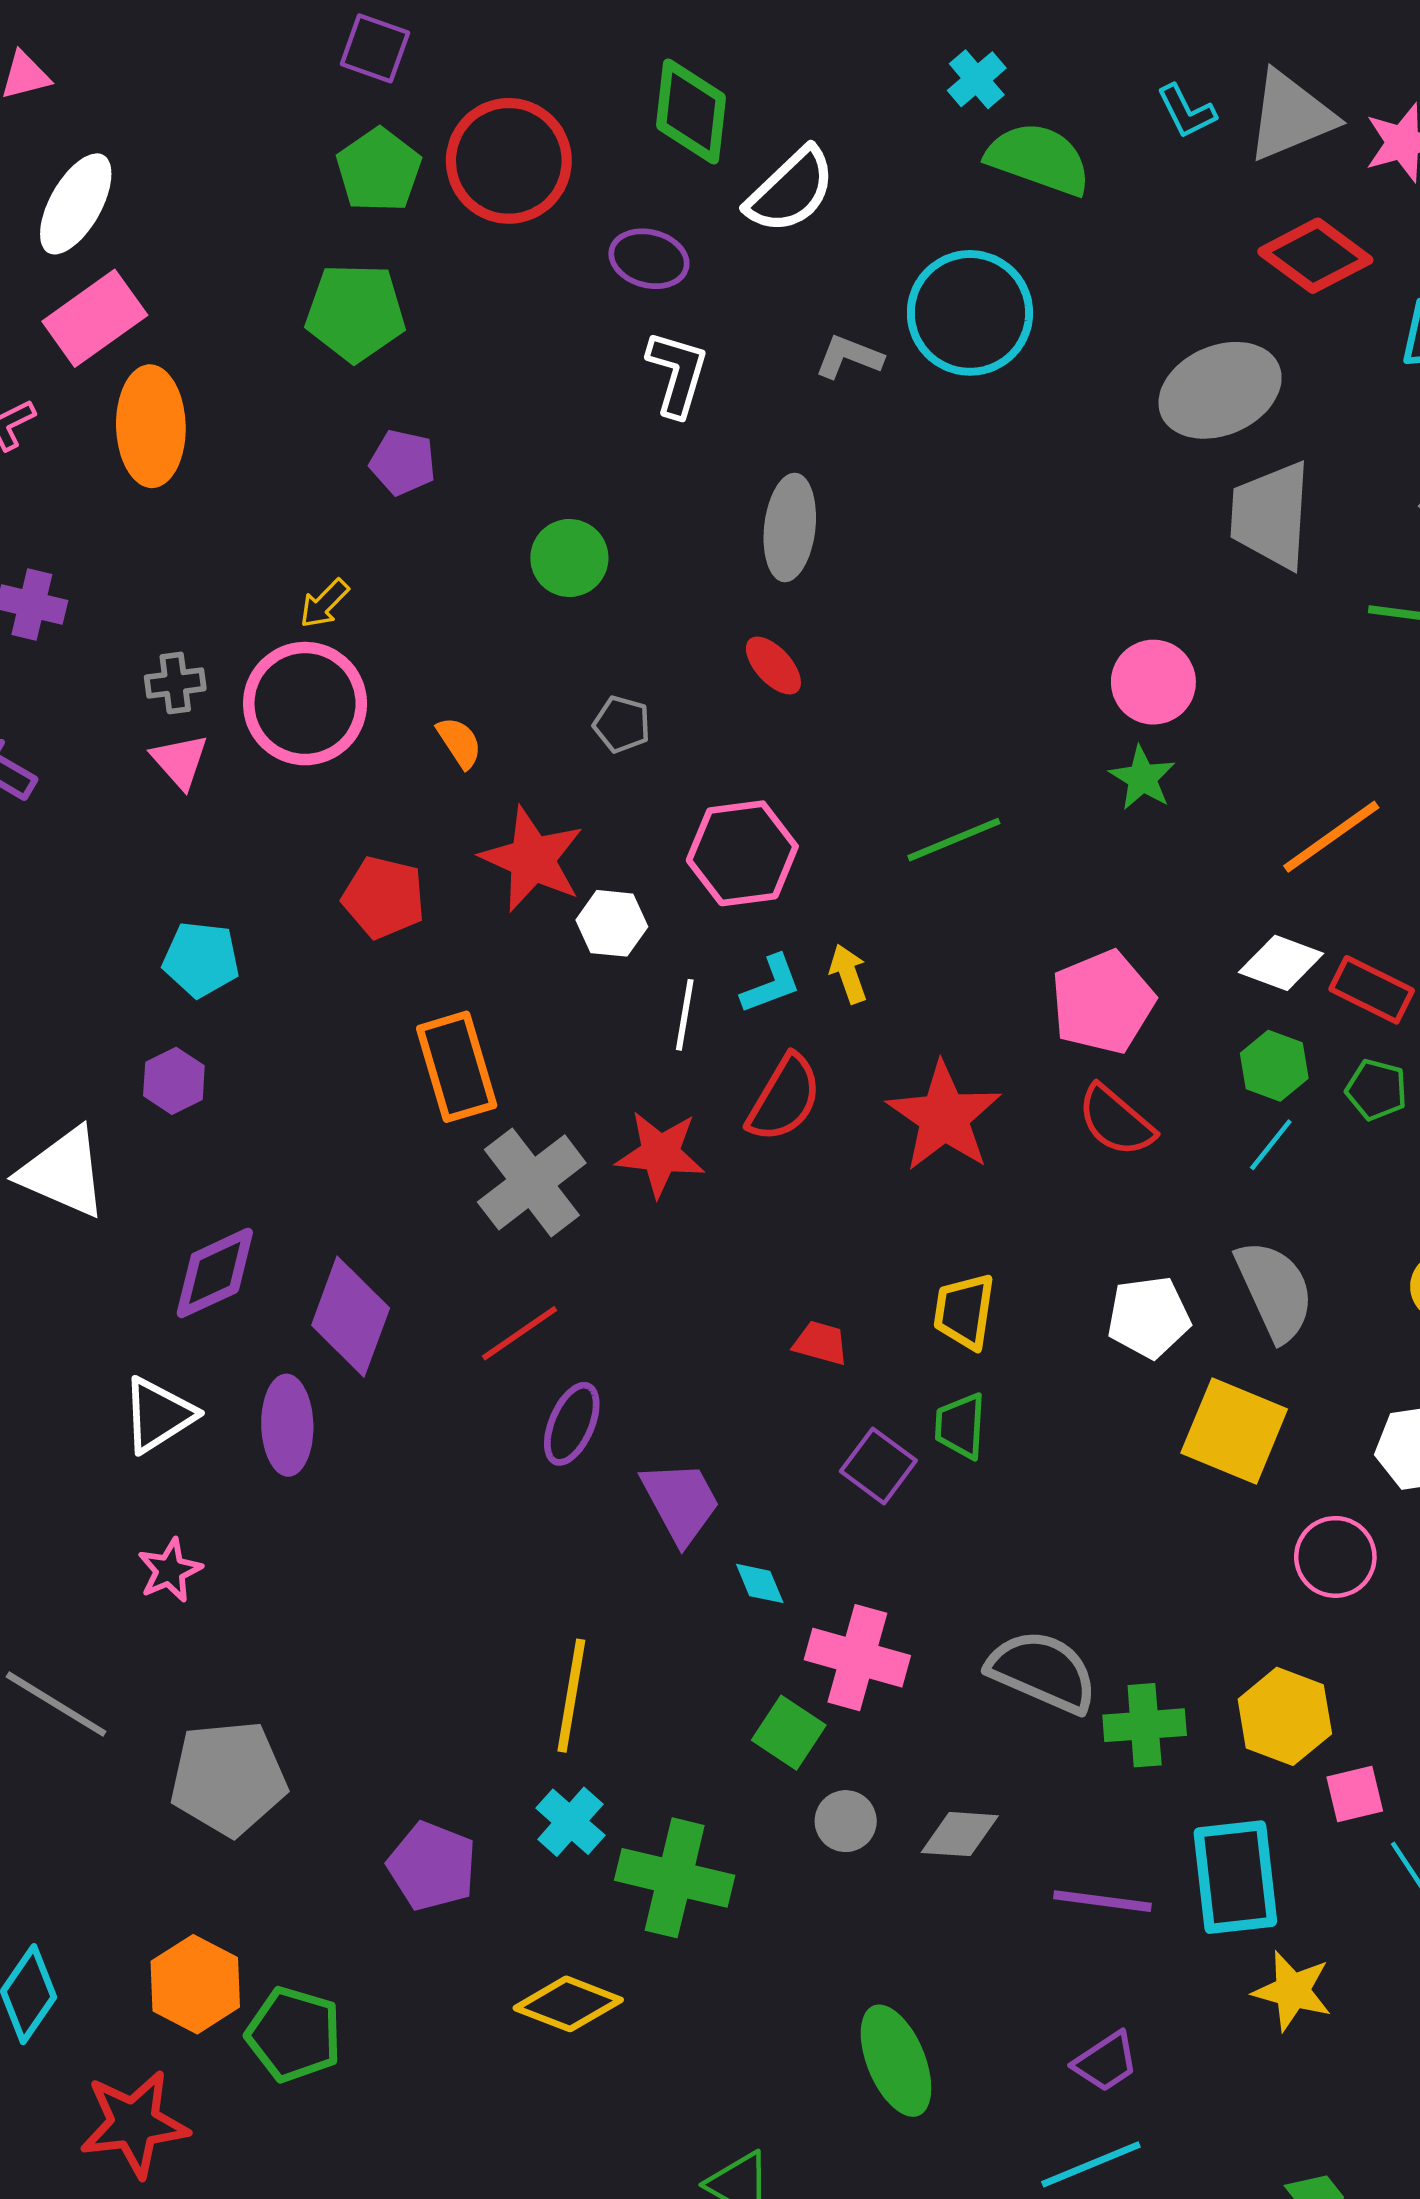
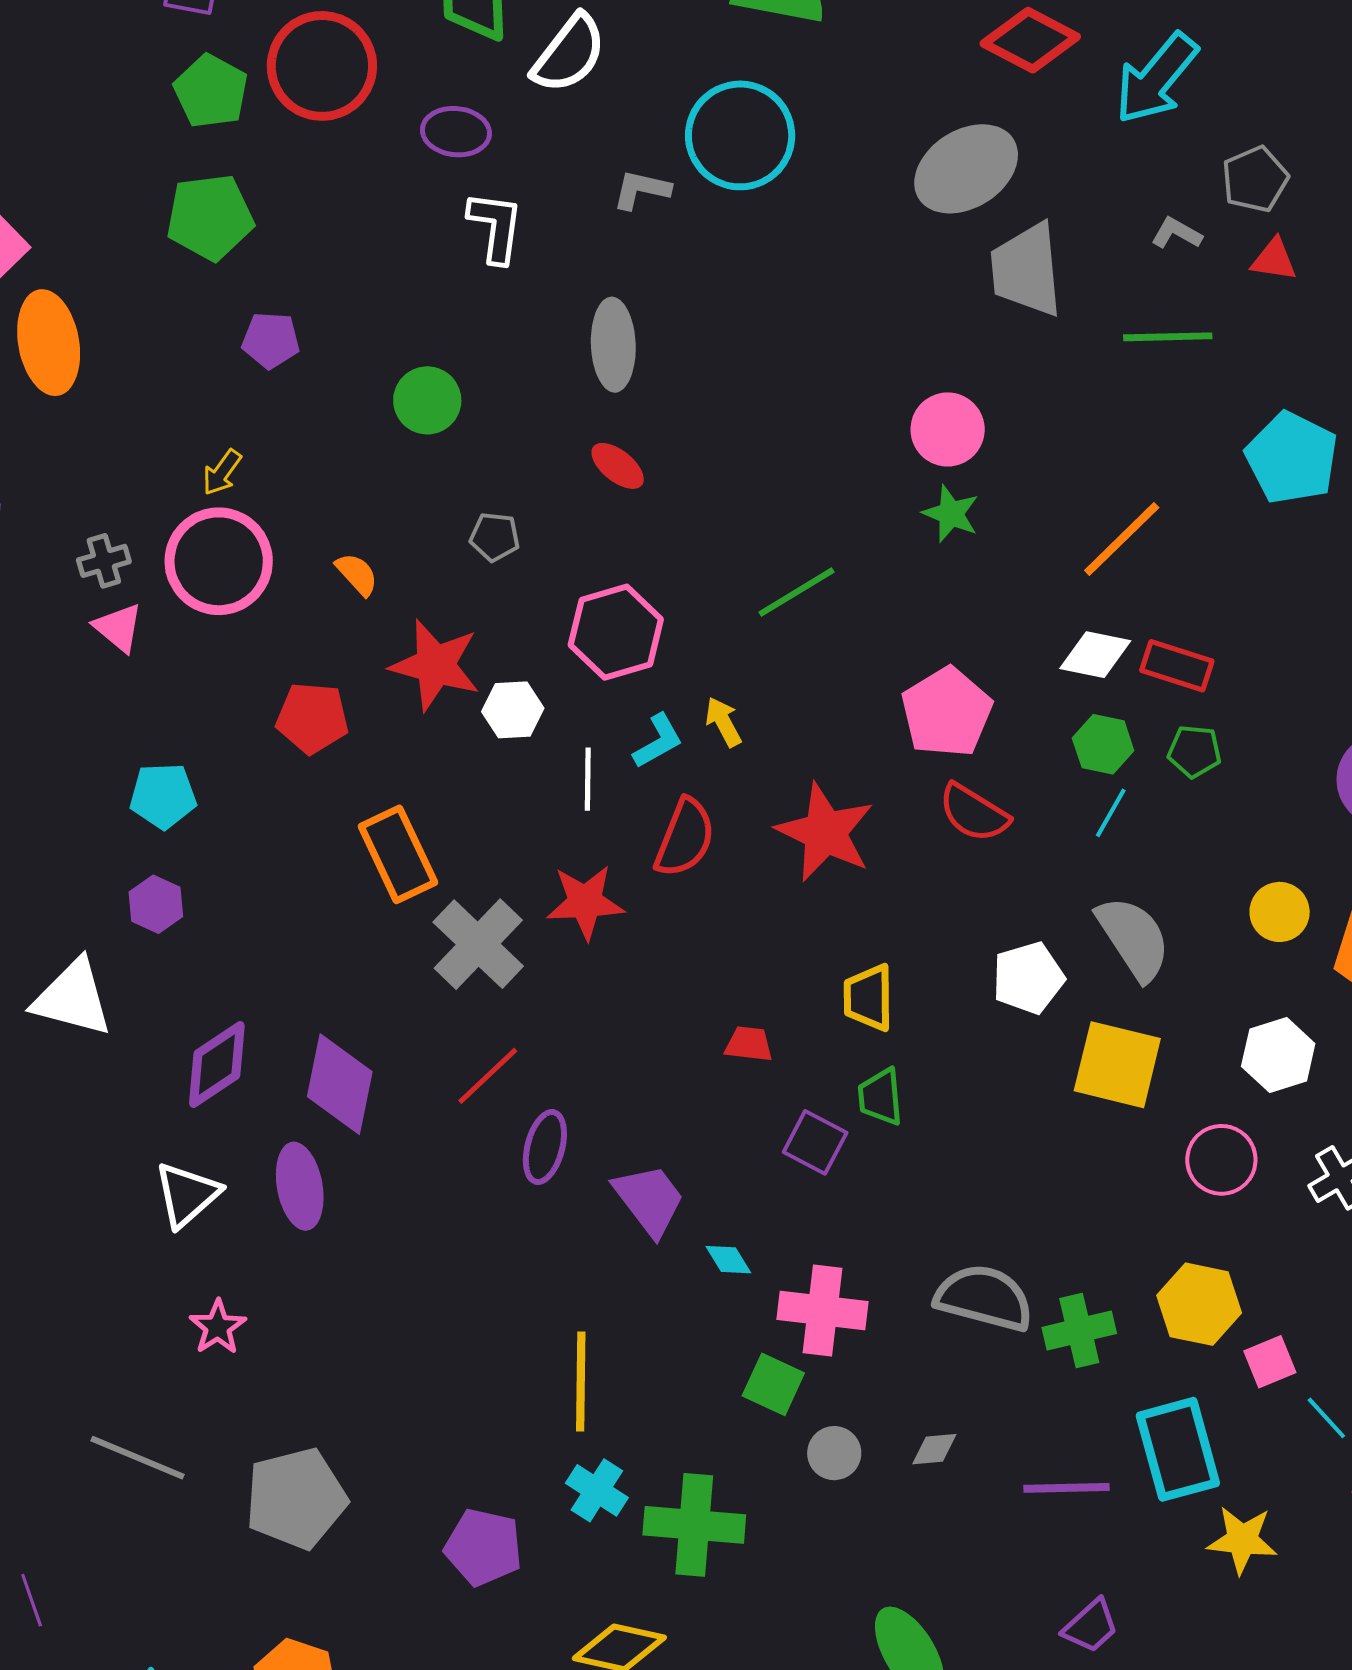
gray diamond: (960, 1834) -> (934, 1449), size x0.7

